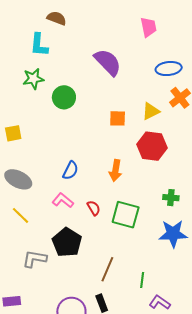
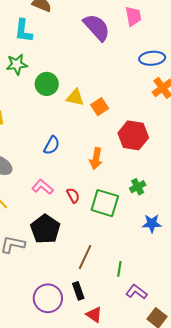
purple semicircle: (108, 62) -> (97, 27), moved
yellow triangle: (151, 111) -> (75, 97), moved, turned 36
orange square: (118, 118) -> (100, 107), turned -36
blue semicircle: (70, 170) -> (52, 145), moved
green cross: (171, 198) -> (138, 187), moved, turned -35
blue star: (173, 234) -> (152, 223), size x0.7

